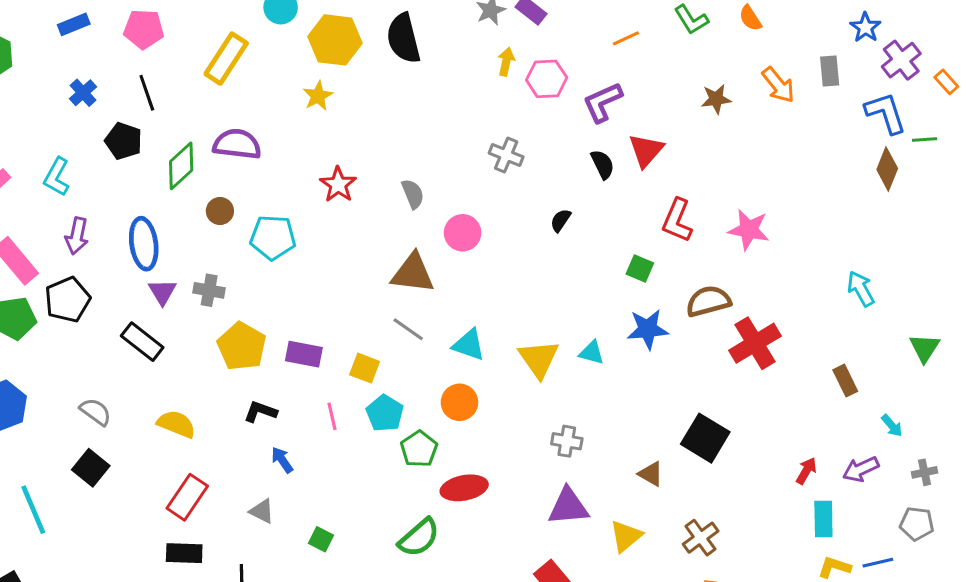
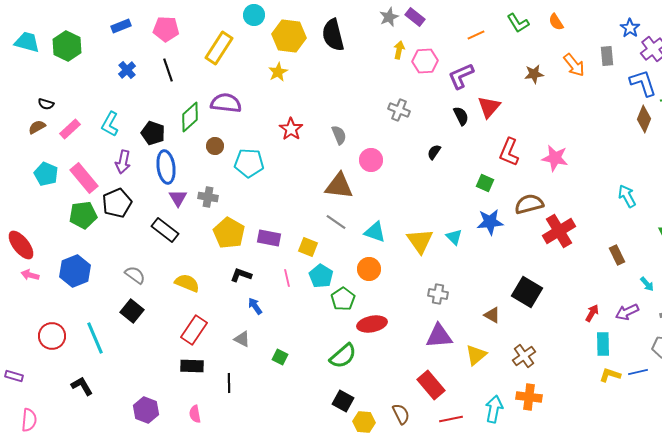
black pentagon: (124, 141) -> (153, 133), moved
cyan triangle: (592, 353) -> (454, 237), turned 30

